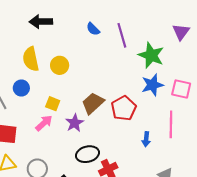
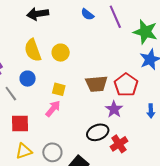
brown trapezoid: (93, 103) -> (96, 84), turned -135
purple star: (75, 123) -> (114, 109), moved

